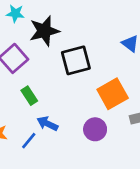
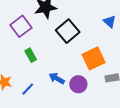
black square: (76, 60) -> (68, 31), turned -30
blue arrow: (47, 124) -> (57, 78), moved

